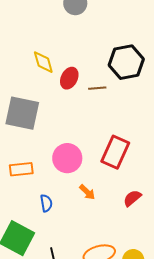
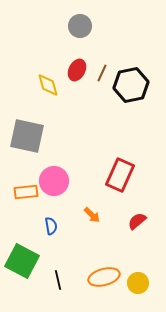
red ellipse: (69, 78) -> (77, 70), moved
brown line: (97, 88) -> (102, 73), moved, turned -60
pink circle: (67, 158) -> (54, 181), moved

